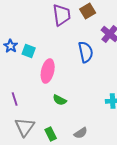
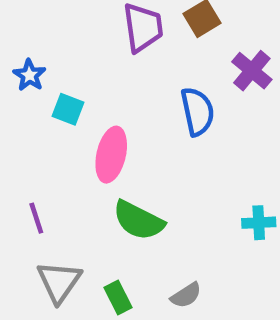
blue star: (11, 46) -> (30, 75), moved
green semicircle: (60, 100) -> (138, 220), size x1.6

